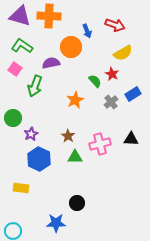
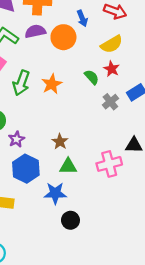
yellow semicircle: (123, 53) -> (112, 44), moved
purple semicircle: (51, 63) -> (35, 31), moved
orange star: (75, 100) -> (52, 84), moved
pink cross: (100, 144) -> (109, 164), moved
blue star: (56, 223) -> (55, 193), moved

